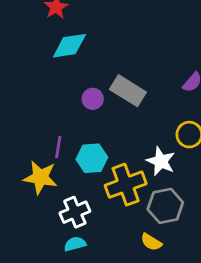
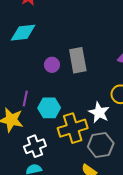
cyan diamond: (69, 46) -> (23, 33), moved
gray rectangle: (128, 91) -> (78, 60), turned 45

